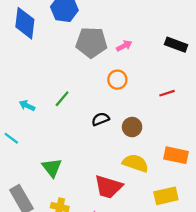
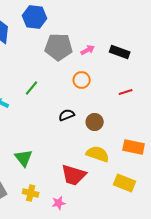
black rectangle: (176, 45) -> (120, 52), moved
green line: (62, 99) -> (32, 88), moved
yellow rectangle: (166, 196) -> (125, 183), turned 35

